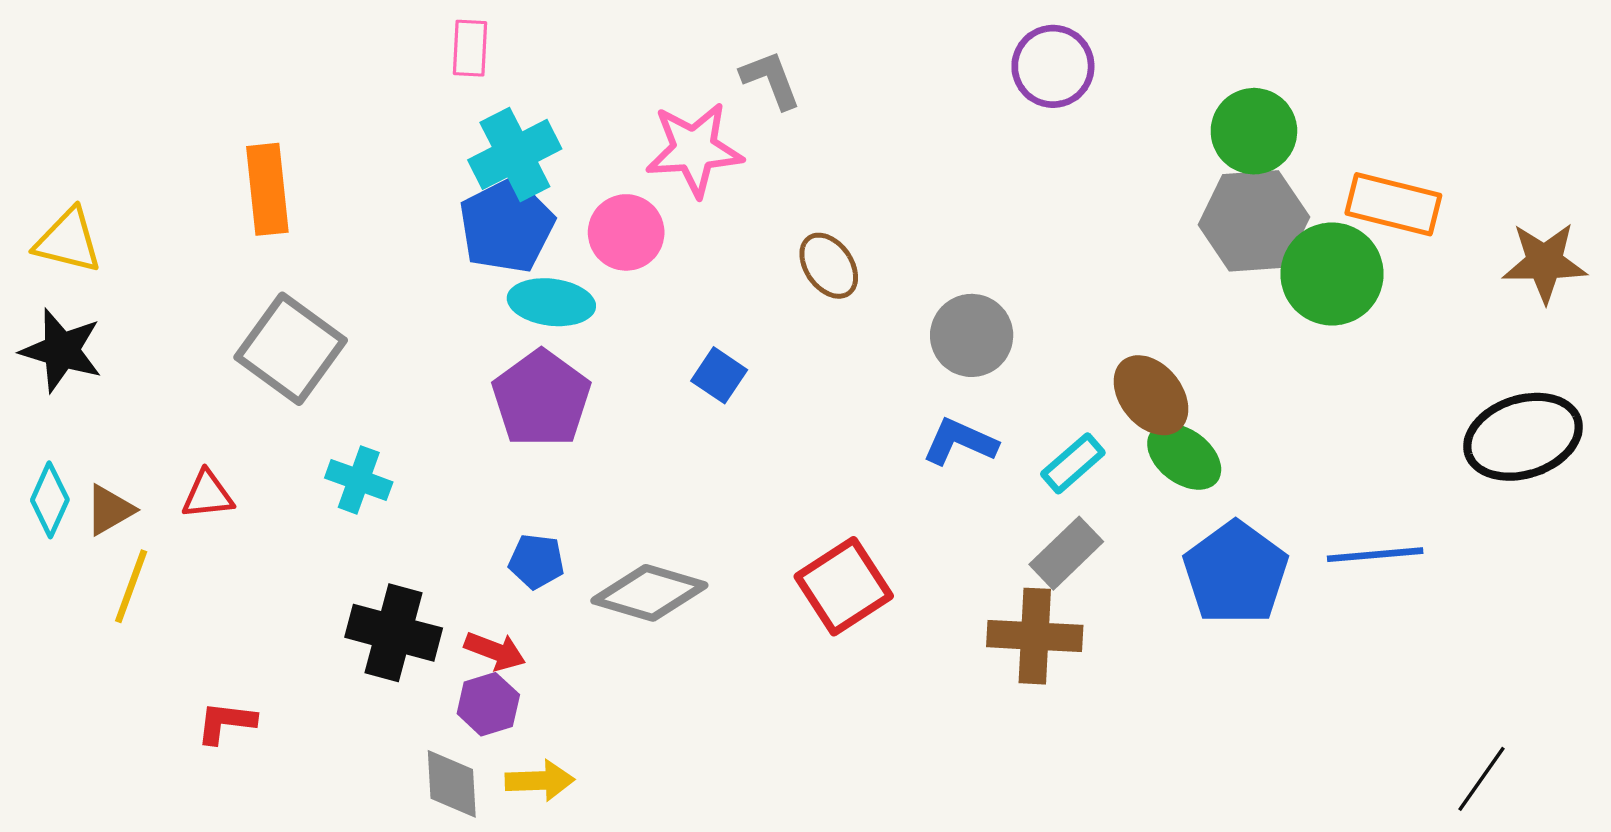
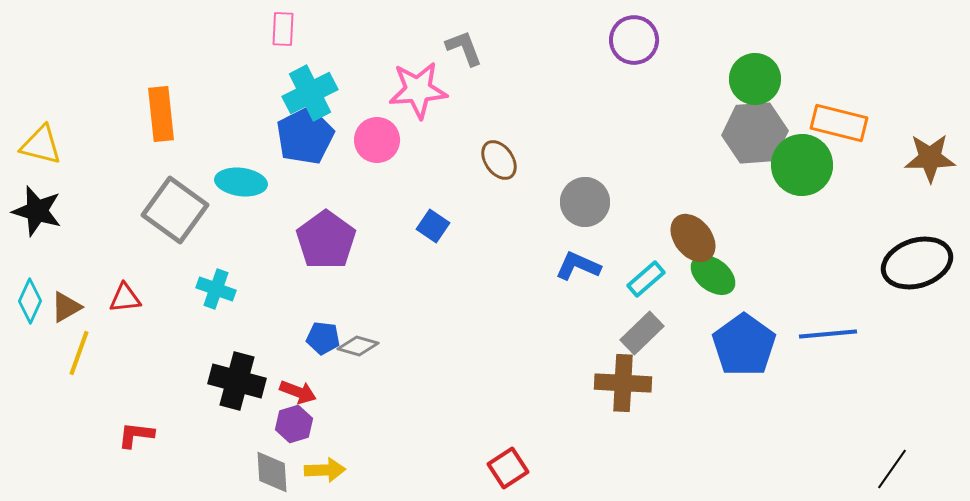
cyan ellipse: (551, 302) -> (241, 182), moved
red square: (844, 586) -> (508, 468), moved, size x0.7
gray diamond: (649, 593) -> (358, 346), moved, size x0.6

